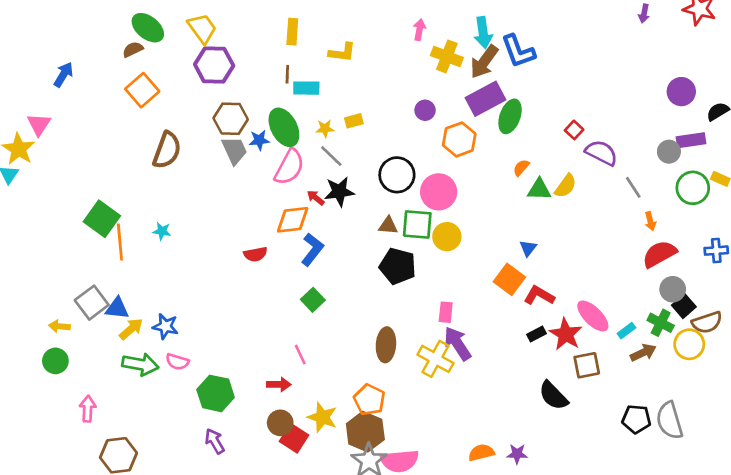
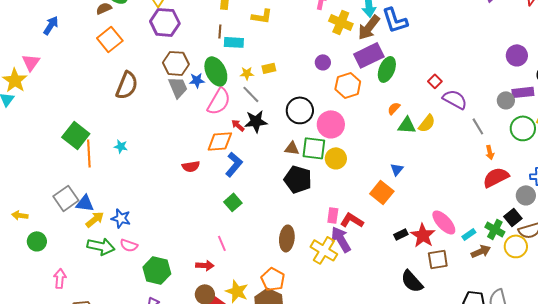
gray circle: (673, 289) -> (526, 195), moved
red L-shape: (539, 295) -> (352, 220), moved
yellow arrow: (59, 326) -> (20, 215), moved

